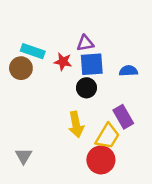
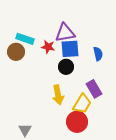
purple triangle: (85, 43) -> (65, 33), size x1.5
blue semicircle: (128, 71) -> (98, 54), turned 80
gray triangle: (24, 156) -> (25, 130), moved

